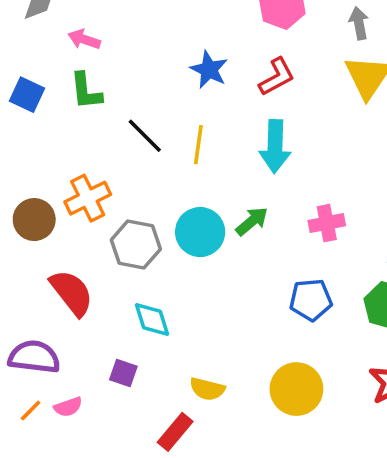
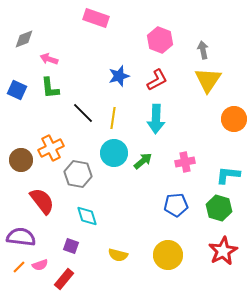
blue star: (209, 70) -> (119, 76), turned 30
cyan circle: (200, 232) -> (114, 153), moved
red rectangle: (175, 432) -> (64, 279), moved

